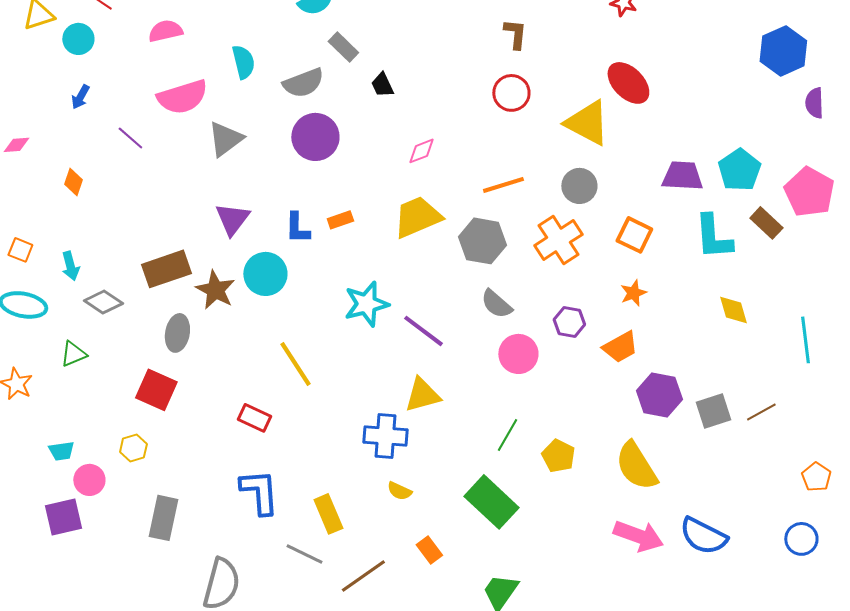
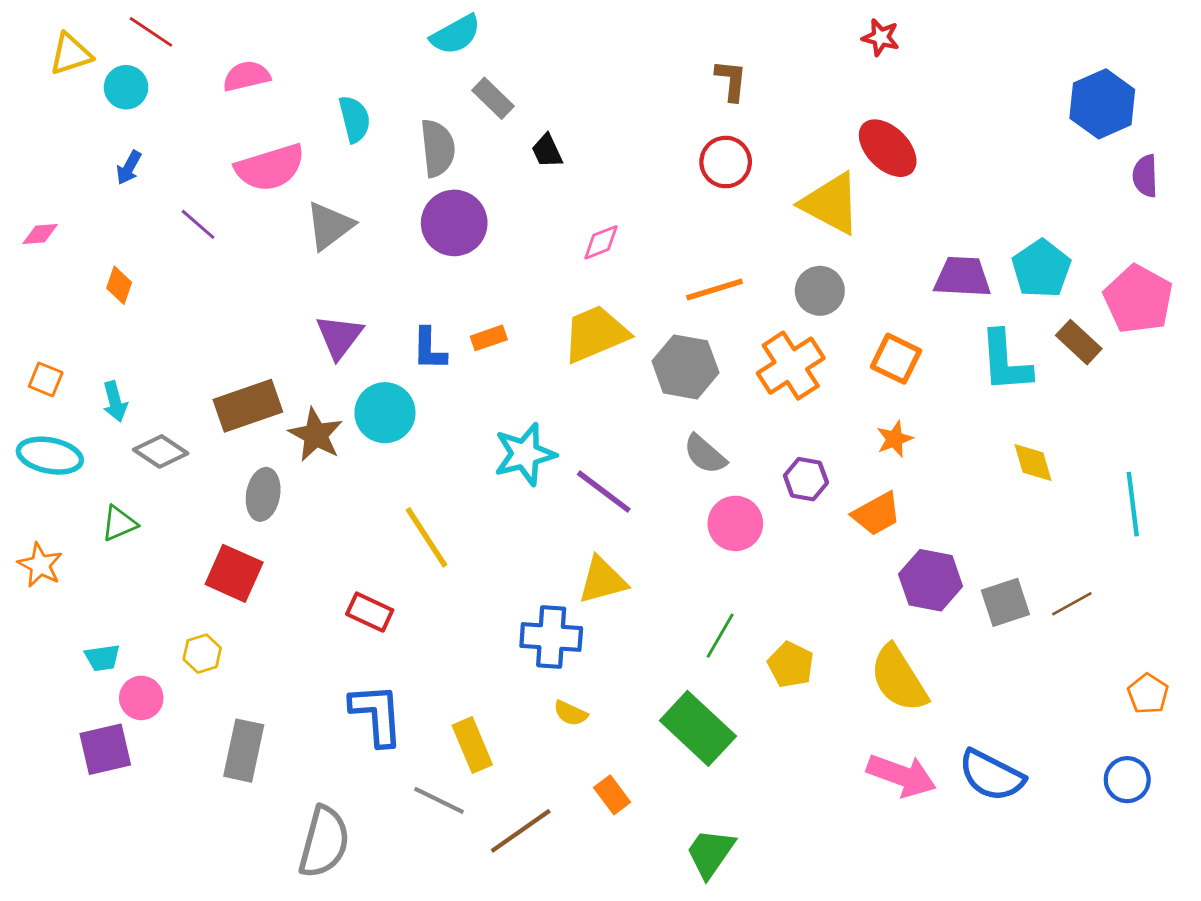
gray semicircle: (303, 83) -> (438, 148), turned -75

